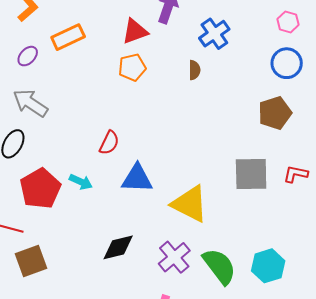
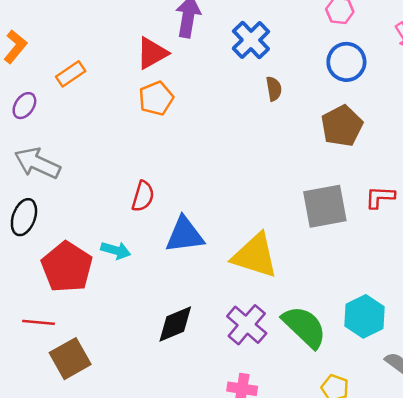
orange rectangle: (68, 37) -> (71, 74), size x0.7
brown semicircle: (195, 70) -> (274, 89), moved

